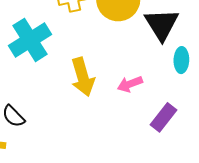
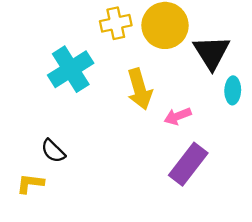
yellow arrow: (83, 77) -> (140, 89), moved
purple rectangle: (163, 117) -> (188, 164), moved, size x1.4

